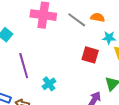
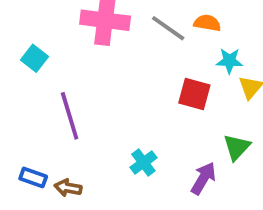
cyan cross: (49, 84) -> (143, 163), moved

